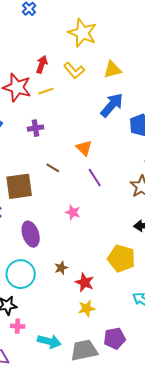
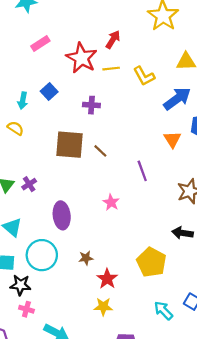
yellow L-shape: (74, 70) -> (144, 76), moved
orange triangle: (84, 148) -> (172, 139), moved
brown square: (19, 186) -> (69, 145), moved

